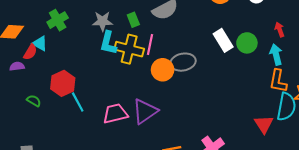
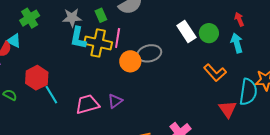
orange L-shape: (278, 81) -> (215, 73), moved, turned -50
purple triangle: (145, 111) -> (115, 101), size x0.6

